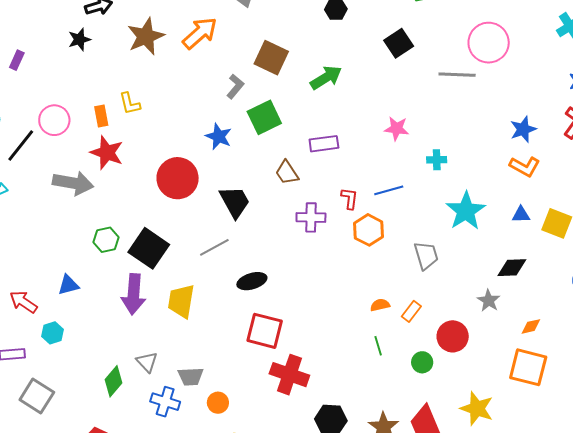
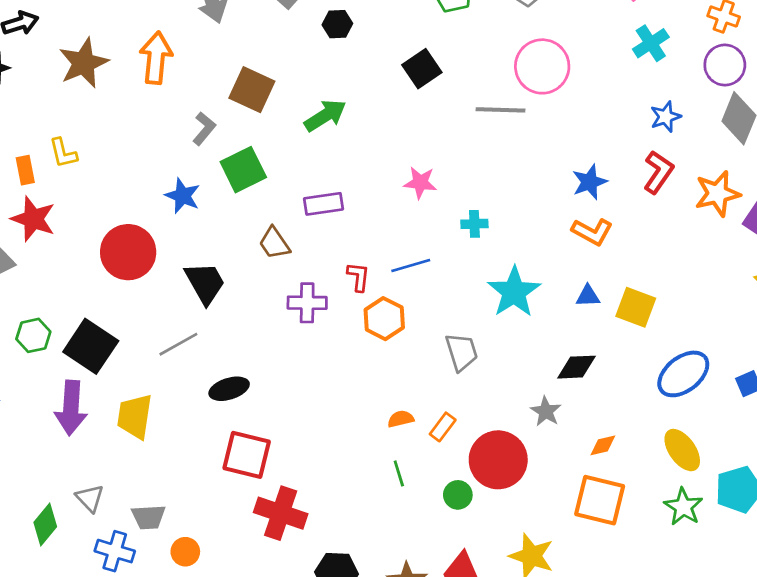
orange arrow: (200, 33) -> (156, 58), turned -42
red circle: (453, 336) -> (498, 460), size x1.4

